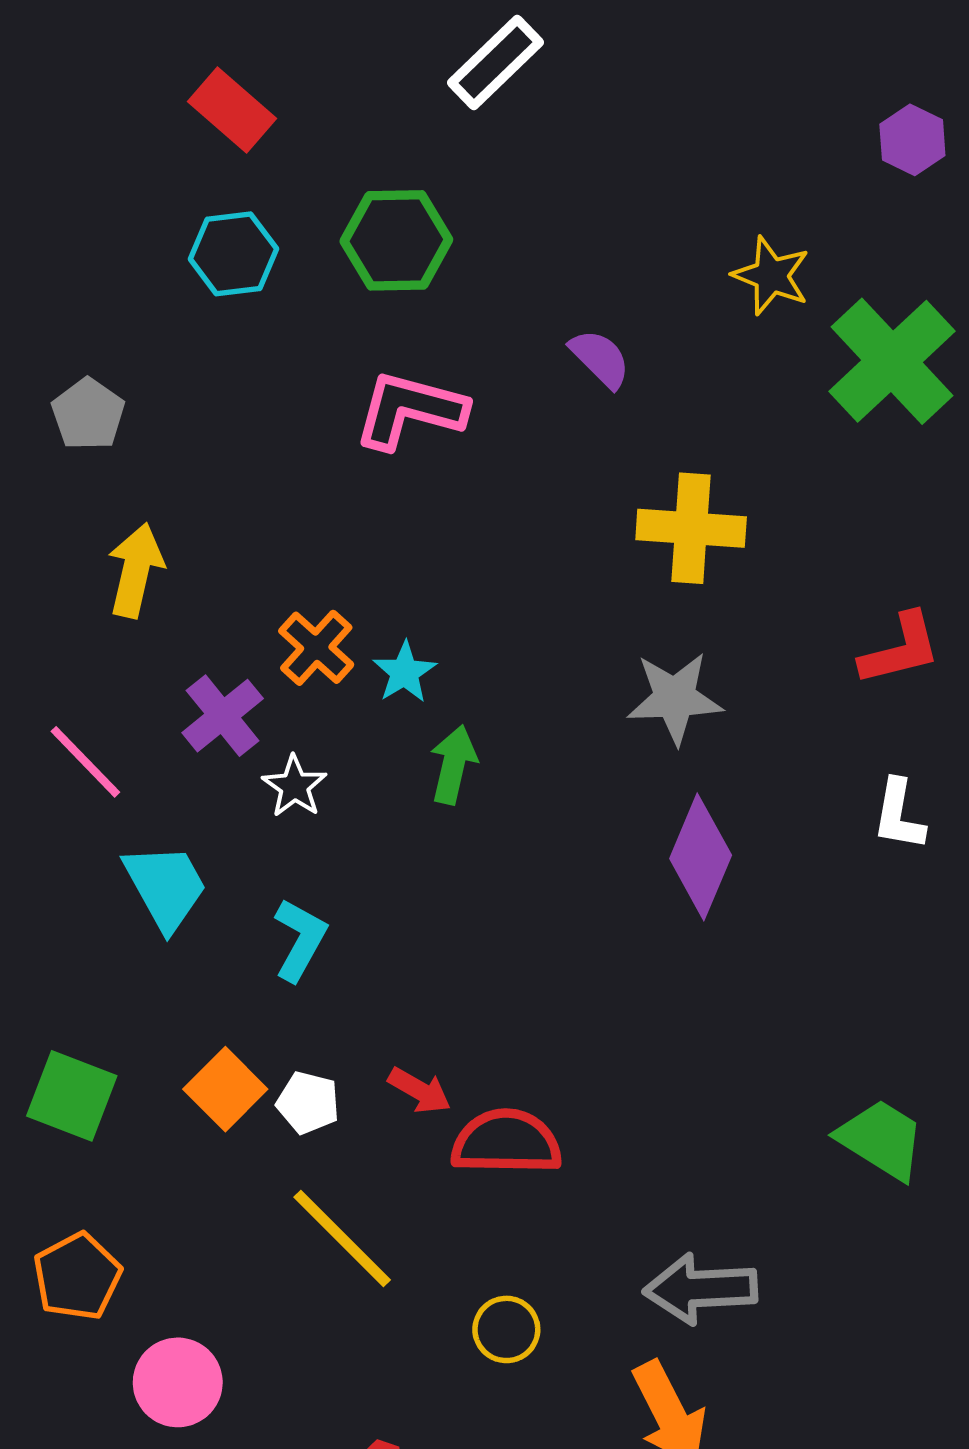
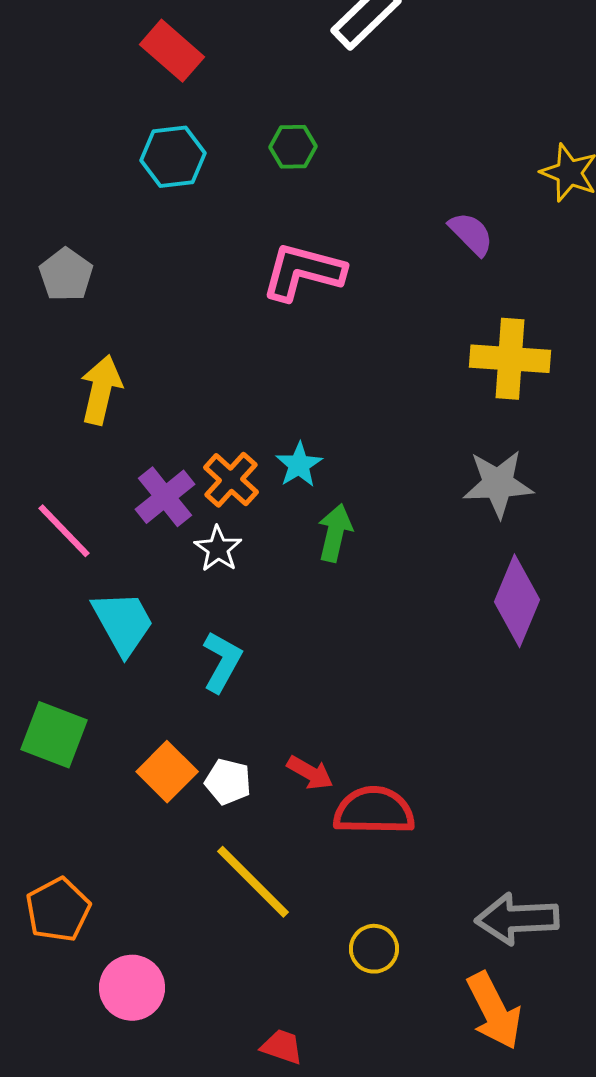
green hexagon: (396, 240) -> (293, 147), size x0.6
purple semicircle: (600, 359) -> (471, 234), moved
orange cross: (316, 648) -> (231, 480), moved
green square: (72, 1096) -> (54, 735), moved

